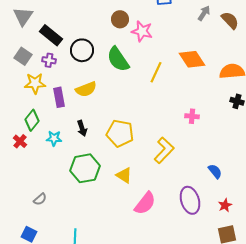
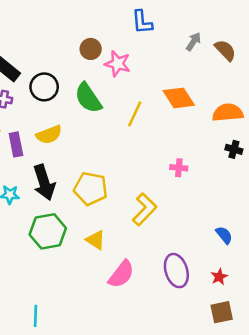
black arrow: (82, 128) -> (44, 182), size x1.8
blue semicircle: (215, 171) -> (224, 235), moved

